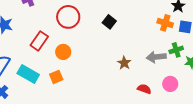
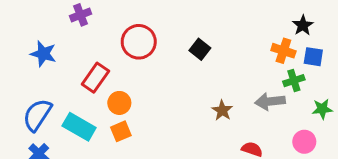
green cross: (176, 50) -> (294, 81), moved
orange circle: (63, 52) -> (119, 103), moved
pink circle: (170, 84) -> (304, 142), moved

